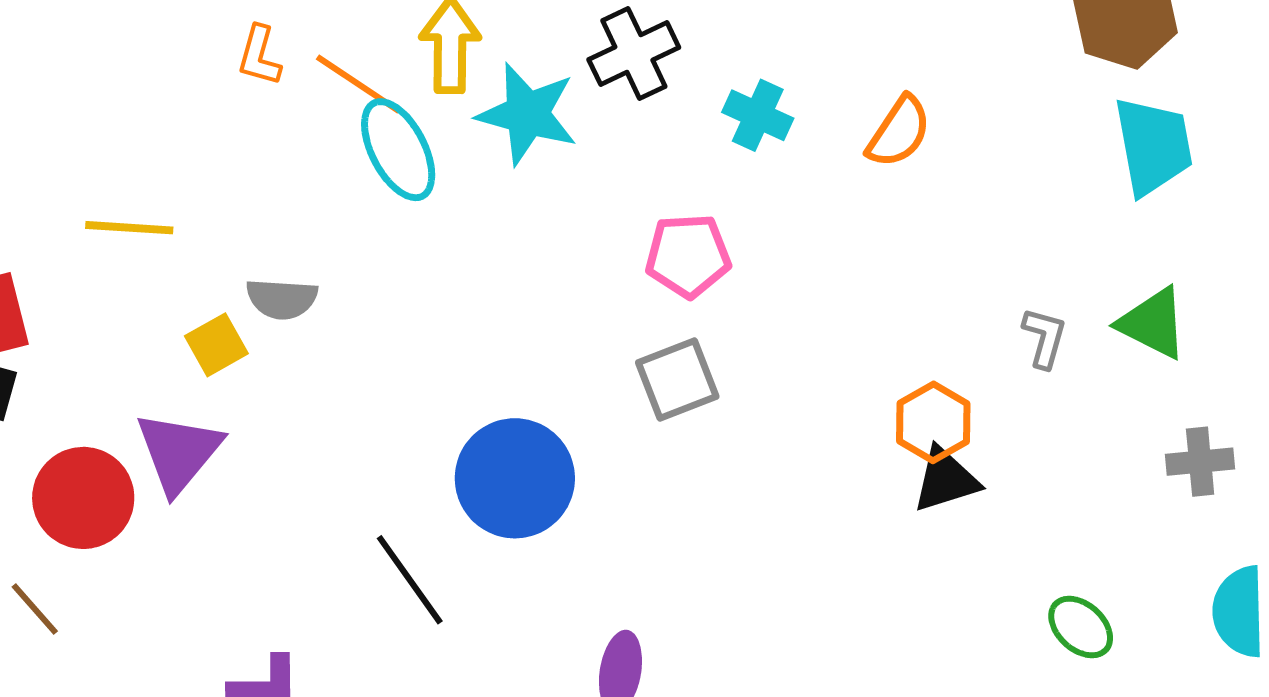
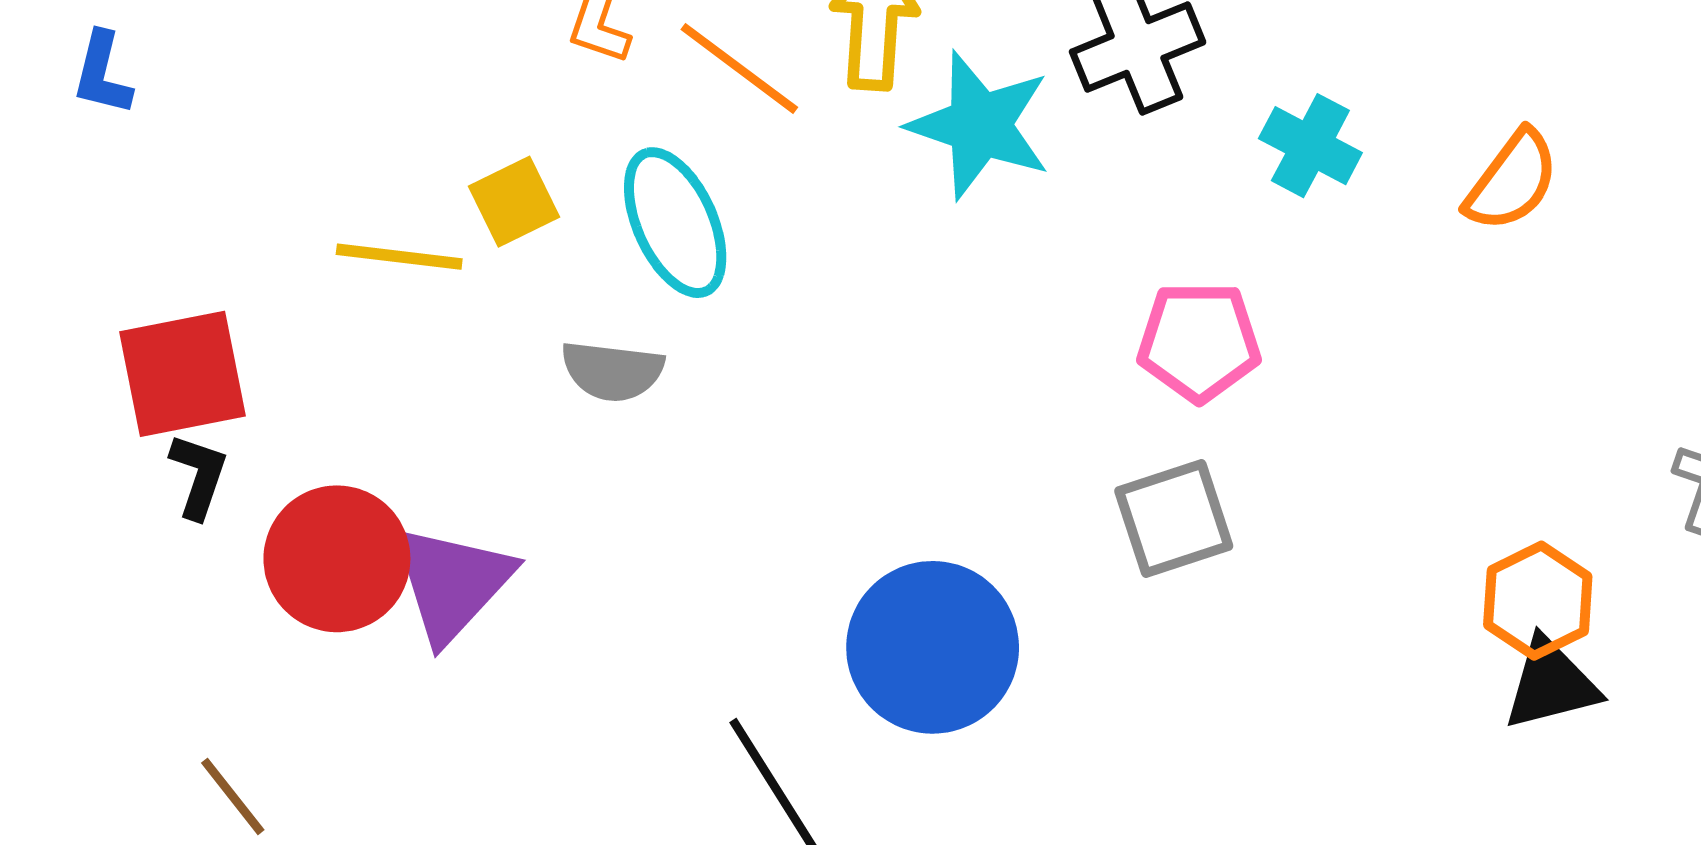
cyan ellipse: (398, 150) -> (675, 223), moved
yellow square: (216, 345) -> (514, 202), moved
red circle: (83, 498) -> (337, 559), moved

